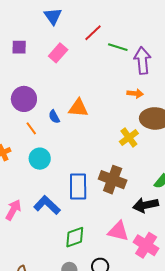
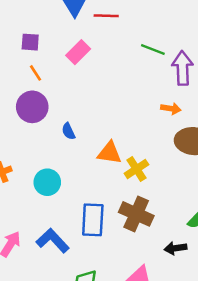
red line: (93, 33) -> (106, 16), moved, turned 42
orange triangle: (78, 108) -> (109, 153), moved
orange line: (31, 128) -> (35, 73), moved
yellow cross: (129, 137) -> (136, 169), moved
black arrow: (146, 205) -> (175, 248), size x0.7

